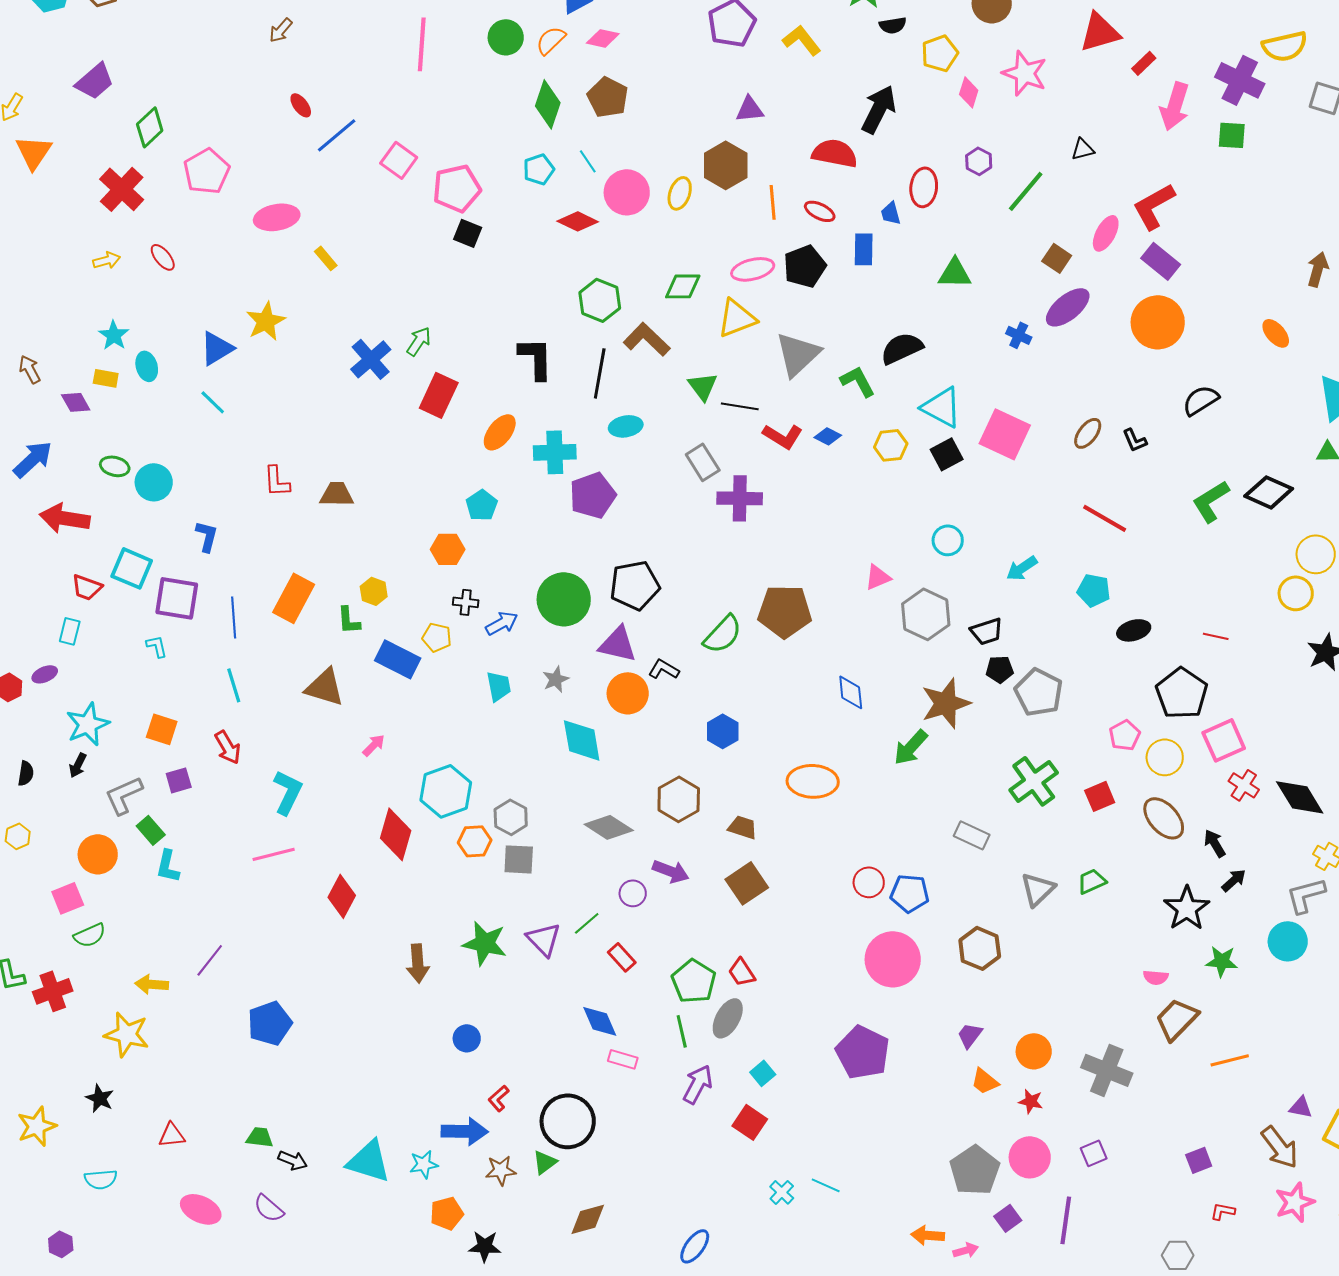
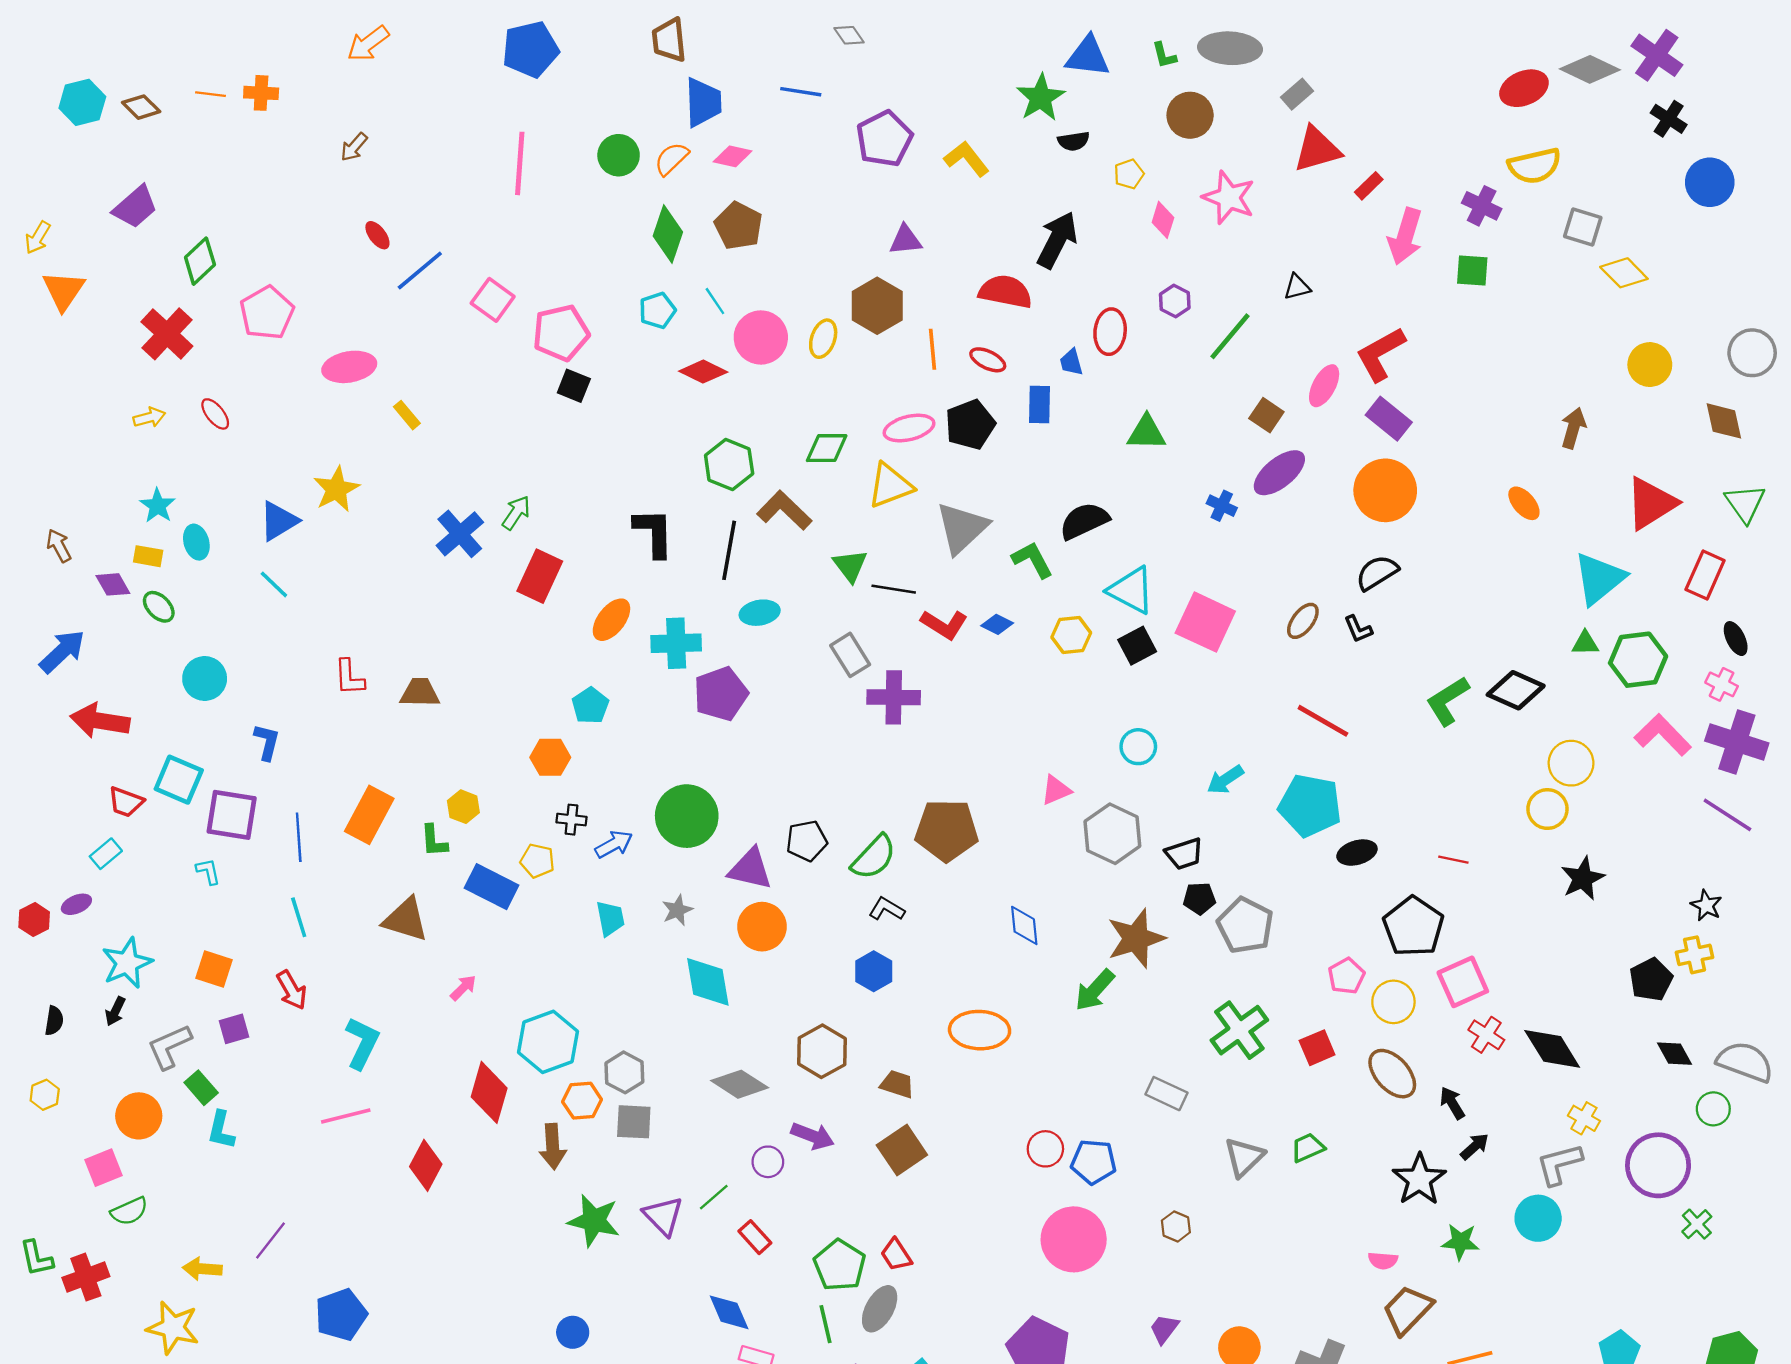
yellow pentagon: (940, 53) -> (1129, 174), size x0.7
purple cross: (1240, 80) -> (1482, 206), size x0.7
black semicircle: (1201, 400) -> (1377, 573), moved
green ellipse: (115, 466) -> (159, 607), moved, turned 32
black pentagon: (635, 585) -> (807, 841), moved, size x0.7
cyan pentagon: (1094, 590) -> (1310, 805), size x1.6
cyan rectangle: (70, 631) -> (106, 854), turned 36
black L-shape: (664, 669) -> (887, 909), moved
brown hexagon: (980, 948) -> (1176, 1226), size x0.6
brown arrow: (418, 963) -> (553, 1147), moved

